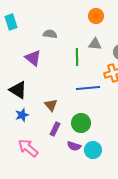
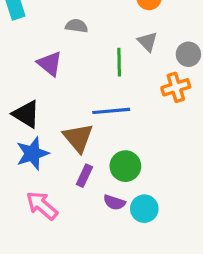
gray triangle: (95, 44) -> (147, 42), turned 40
blue line: (88, 88) -> (111, 111), moved
brown triangle: (51, 105) -> (78, 138), size x1.5
blue star: (22, 115) -> (32, 154), size x1.5

